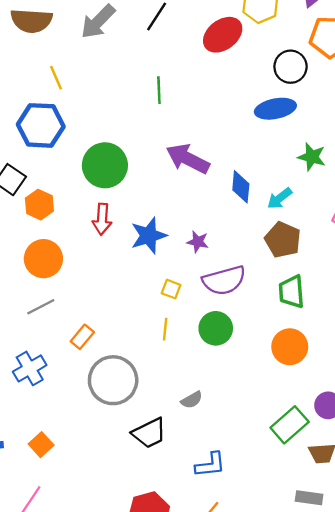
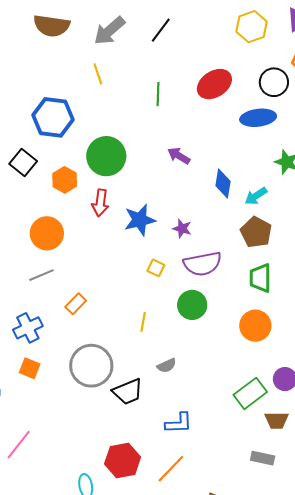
red ellipse: (223, 35) -> (214, 84), moved
yellow line: (56, 78) -> (98, 74), moved
purple arrow: (188, 159) -> (179, 156), size x0.6
orange hexagon: (39, 205) -> (65, 180), moved
yellow line: (165, 329) -> (143, 322), moved
gray circle: (113, 380) -> (91, 366), moved
orange square: (41, 445) -> (30, 368), moved, turned -30

